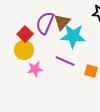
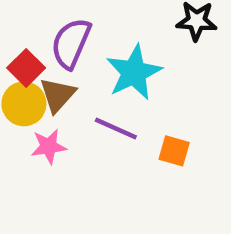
brown triangle: (62, 22) -> (58, 95), moved
cyan star: (73, 36) -> (134, 72), turned -30

